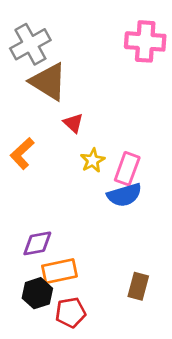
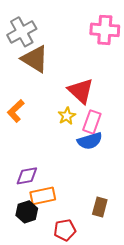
red triangle: (73, 123) -> (81, 91), moved, size x1.8
red pentagon: (71, 313) -> (65, 230), moved

